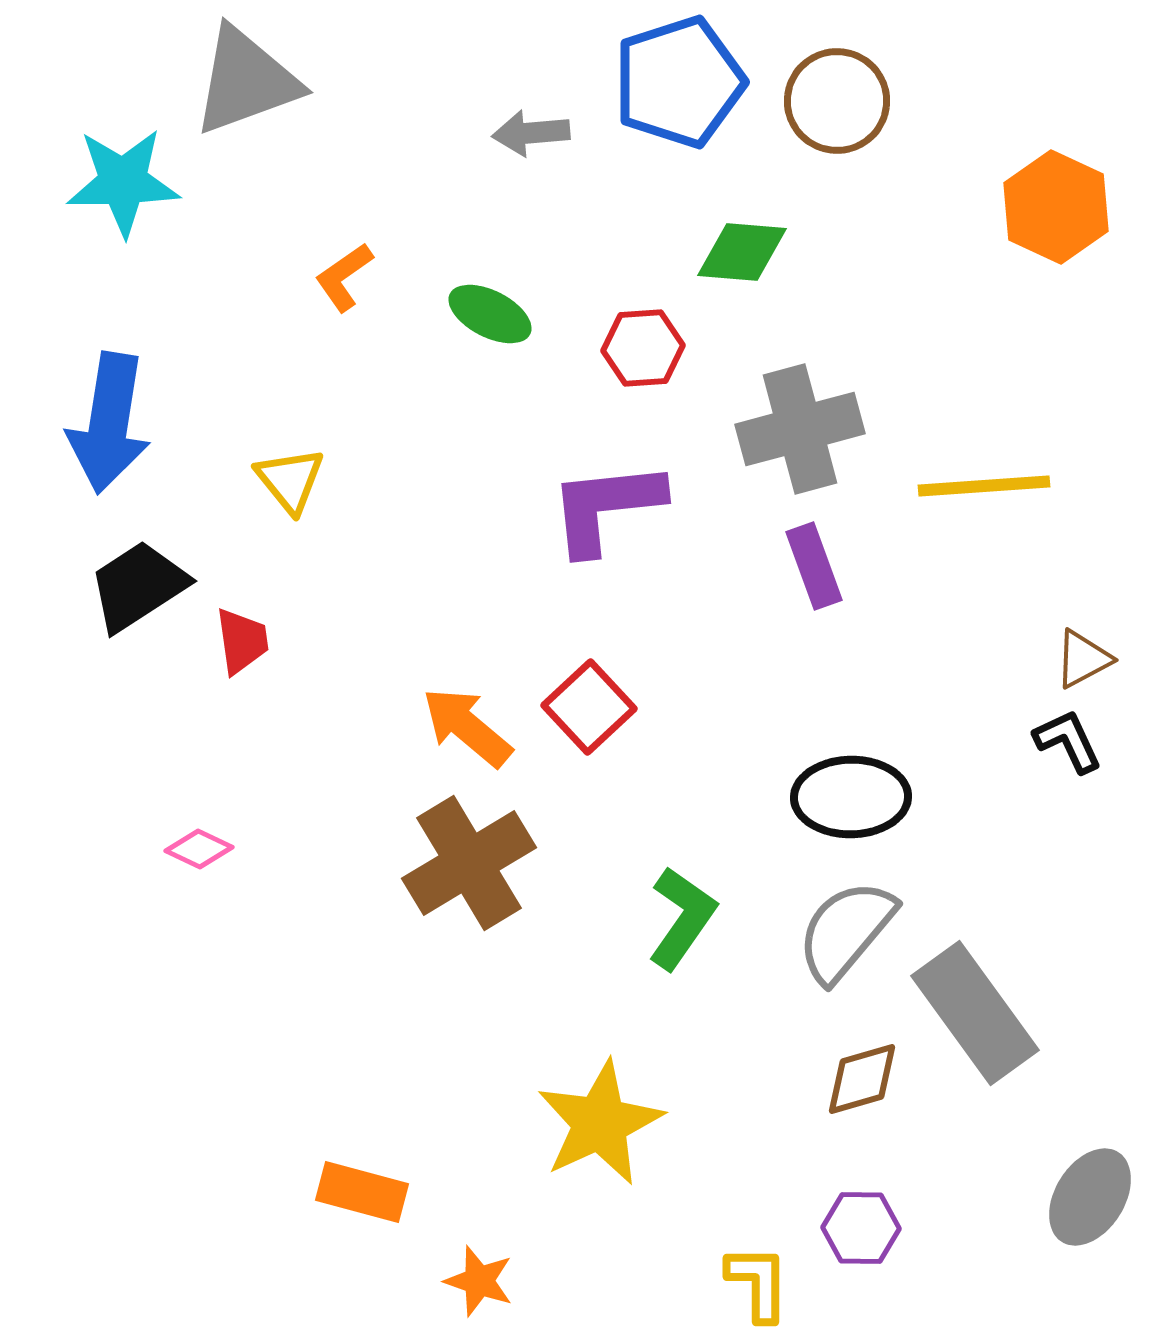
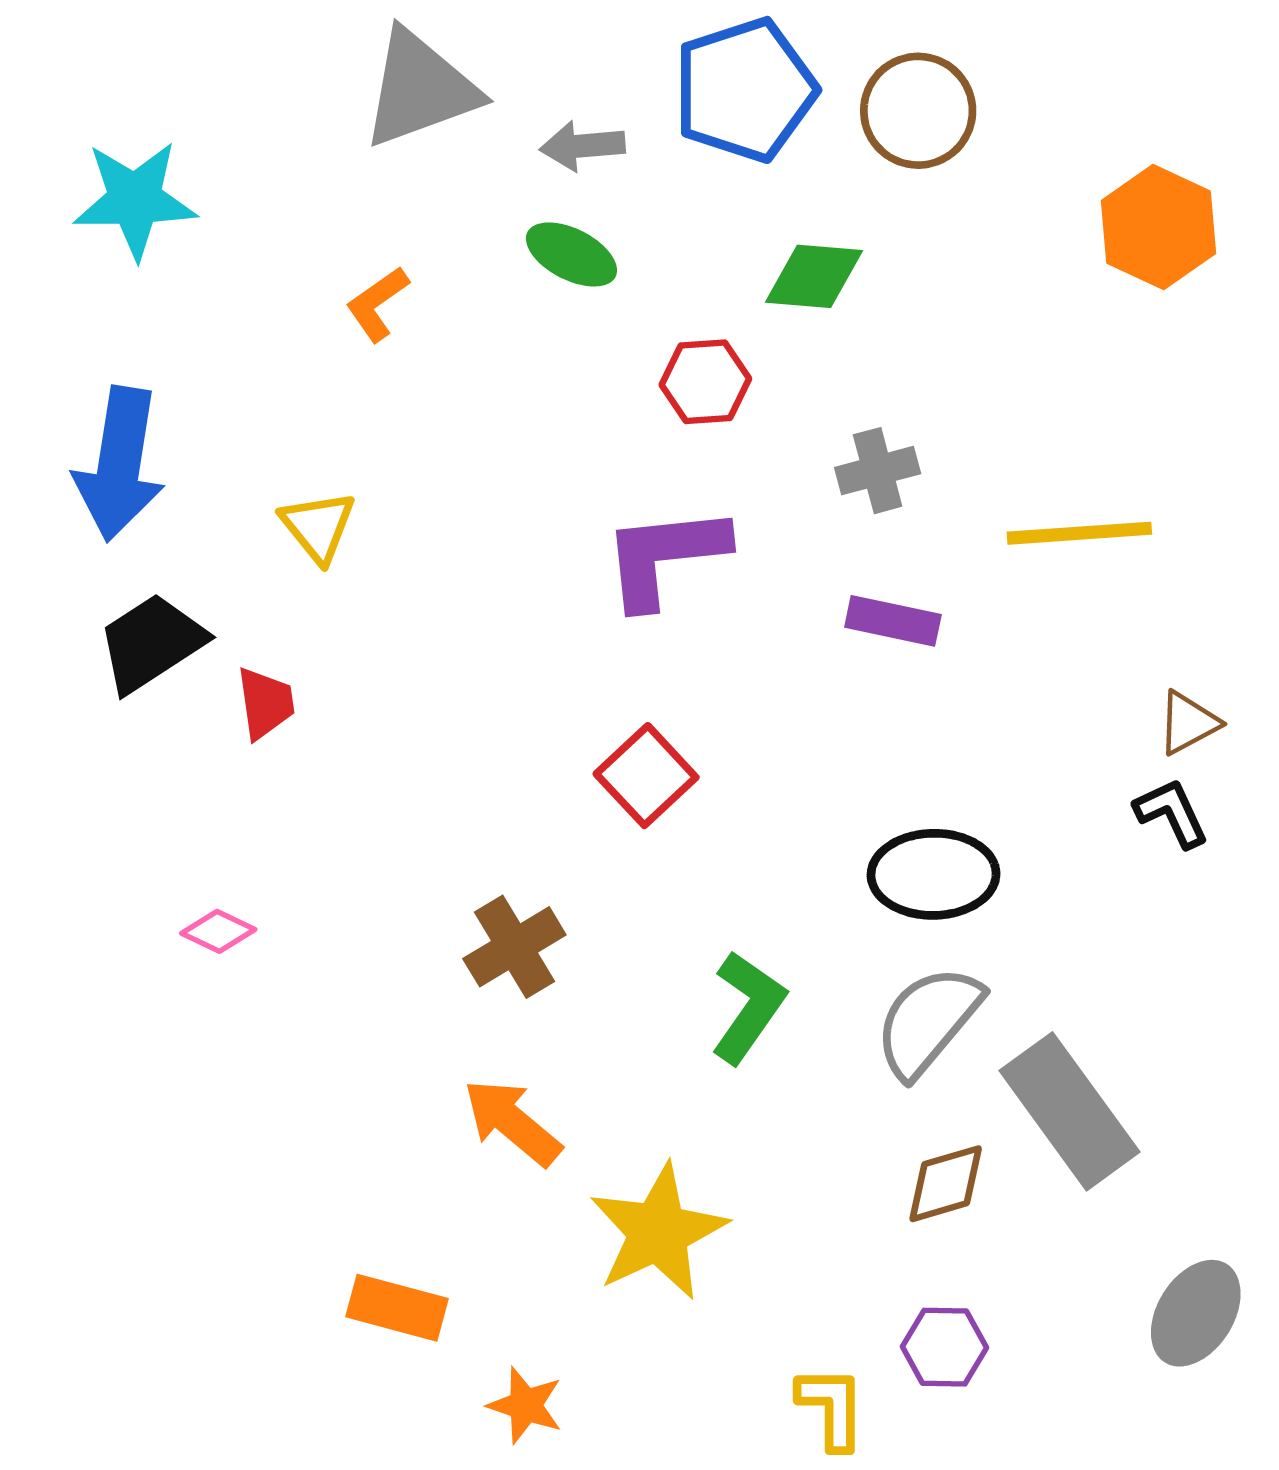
gray triangle: (246, 81) -> (420, 89), moved
green ellipse: (490, 314) -> (571, 254), moved
gray cross: (800, 429) -> (878, 471), size x0.6
purple rectangle: (814, 566) -> (893, 621), turned -58
orange arrow: (467, 727) -> (512, 1122), moved
brown cross: (469, 863) -> (514, 947), size x0.7

